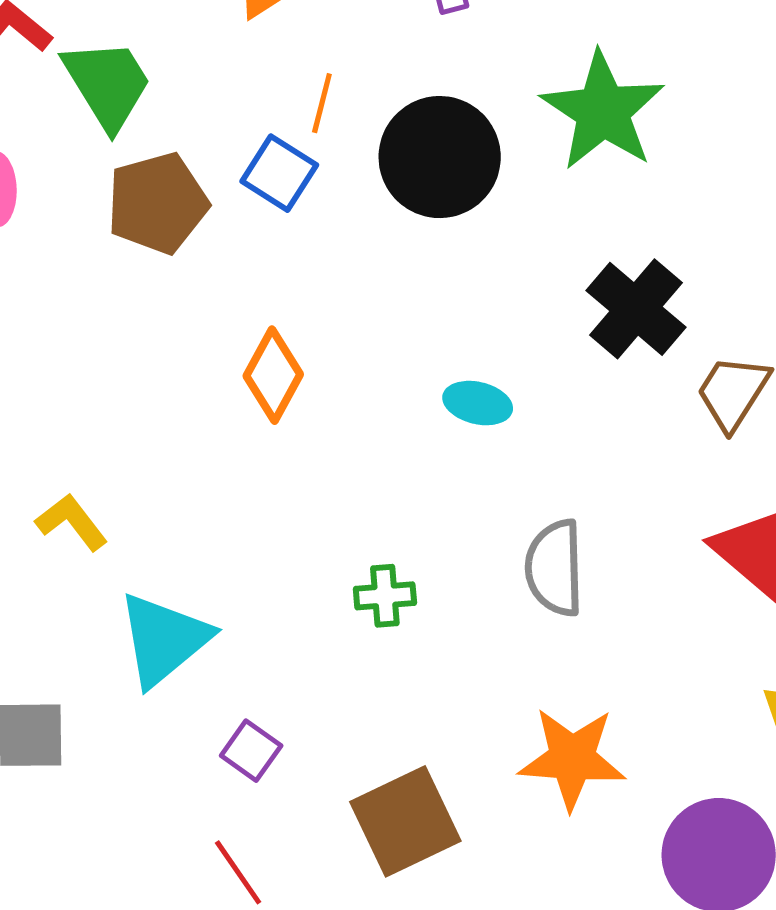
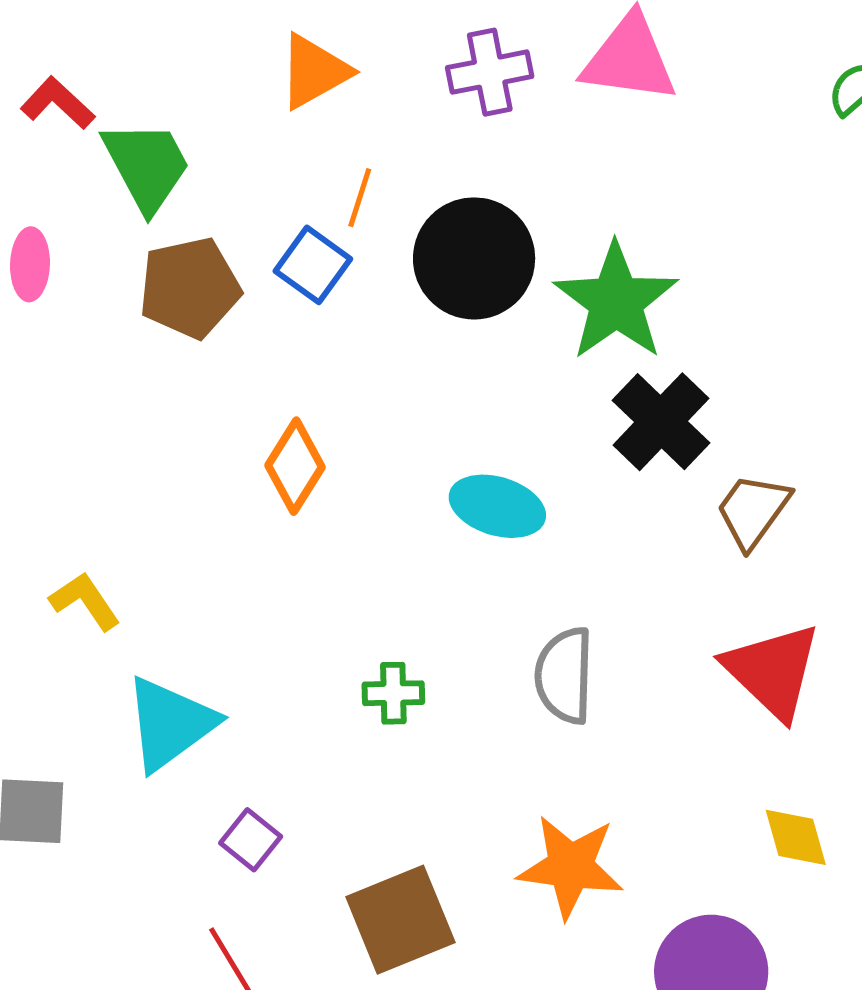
green star: (603, 111) -> (616, 301), moved
cyan ellipse: (478, 403) -> (497, 506), size x1.4

